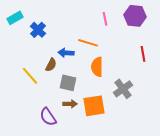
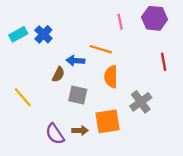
cyan rectangle: (15, 18) -> (18, 34), moved
yellow line: (30, 76) -> (23, 97), moved
brown arrow: (70, 104) -> (80, 130), moved

